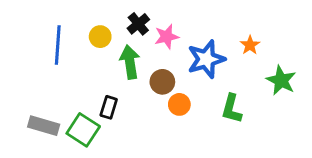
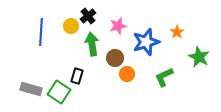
black cross: (138, 24) -> (88, 16), moved
green L-shape: (232, 109) -> (164, 77), turned 50

